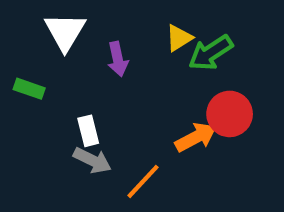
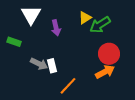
white rectangle: (88, 131) -> (52, 66), moved
orange arrow: (196, 137) -> (105, 72), moved
gray arrow: (92, 160) -> (39, 64), moved

